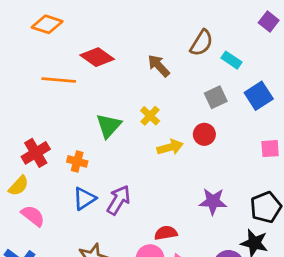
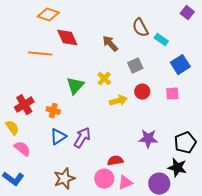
orange diamond: (47, 24) -> (48, 15), moved
brown semicircle: (201, 43) -> (140, 28), turned 120
red diamond: (97, 57) -> (67, 38), turned 30
gray square: (216, 97) -> (135, 66), moved
pink square: (270, 149) -> (172, 94), moved
yellow semicircle: (19, 186) -> (12, 128), turned -77

